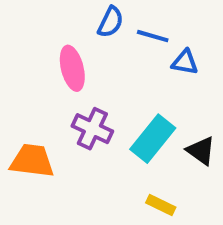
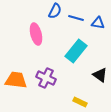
blue triangle: (185, 62) -> (98, 23), moved
purple cross: (92, 129) -> (46, 78), moved
cyan rectangle: (153, 139) -> (76, 51), moved

